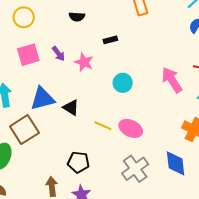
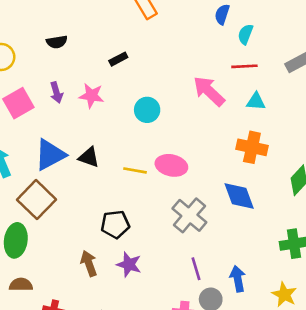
black semicircle: (77, 17) -> (57, 42), moved
purple arrow: (58, 54) -> (56, 92), turned 35

